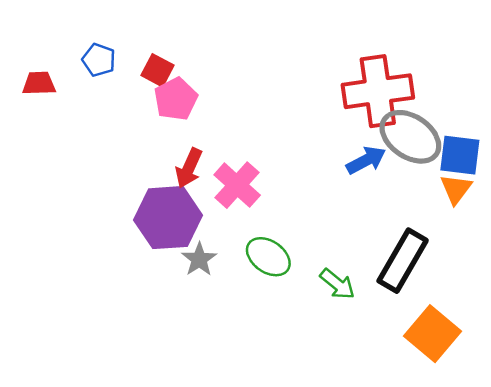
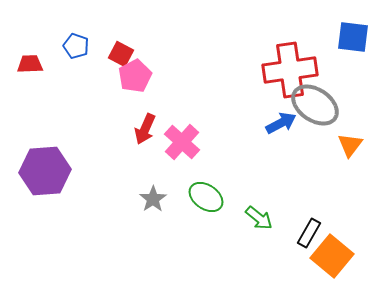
blue square: (460, 155) -> (353, 37), moved
purple hexagon: (168, 218) -> (45, 171), moved
black rectangle: (403, 261) -> (309, 233), moved, size x0.6

